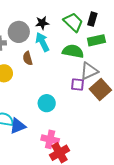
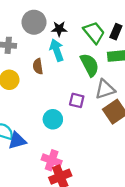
gray circle: (19, 32) -> (34, 22), moved
green semicircle: (73, 51) -> (90, 65), turned 45
purple square: (78, 85) -> (77, 100), moved

